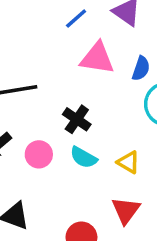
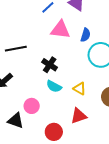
pink circle: (39, 154) -> (32, 106), moved
red triangle: (126, 210) -> (79, 116), turned 36

